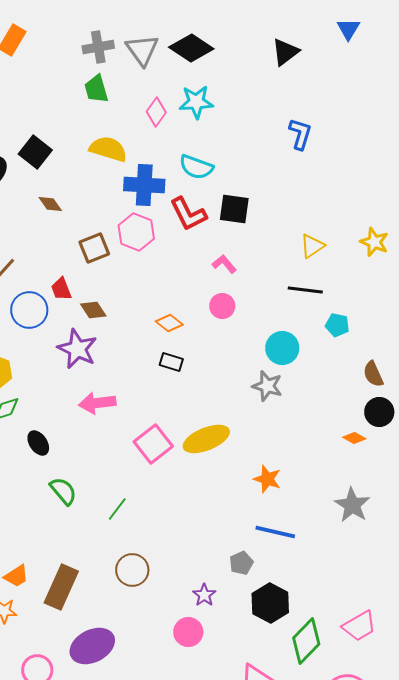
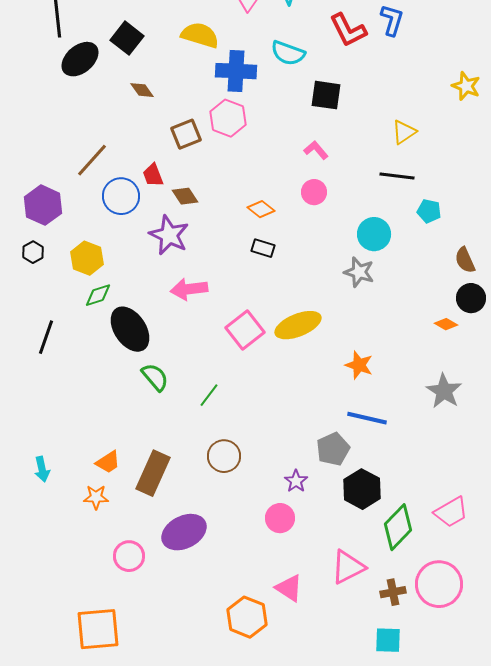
red L-shape: (188, 214) -> (348, 30), moved
yellow star: (374, 242) -> (466, 86), moved
black ellipse: (38, 443) -> (130, 329), size x1.8
gray pentagon: (241, 563) -> (333, 449), size x1.4

